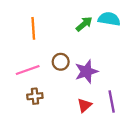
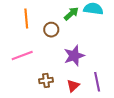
brown circle: (61, 62) -> (51, 30), moved
brown cross: (35, 96) -> (46, 81), moved

